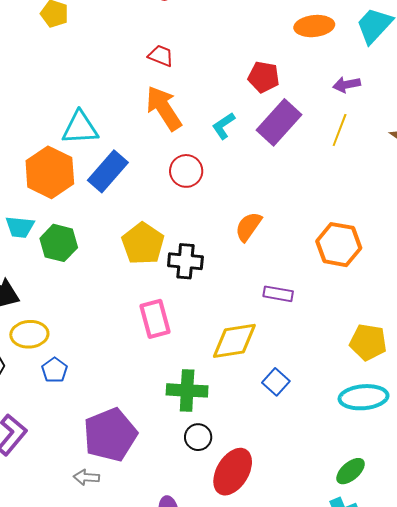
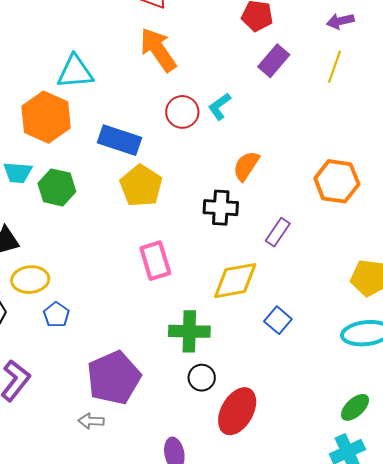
purple rectangle: (279, 122) -> (274, 61), size x0.7
cyan L-shape: (224, 126) -> (220, 106), moved
blue rectangle: (108, 171) -> (120, 140), moved, turned 69
black cross: (185, 261) -> (221, 208), moved
purple rectangle: (278, 294) -> (278, 232), turned -64

